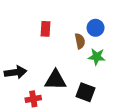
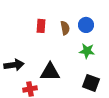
brown semicircle: (80, 41) -> (65, 28), moved
black square: (86, 92) -> (91, 83), moved

